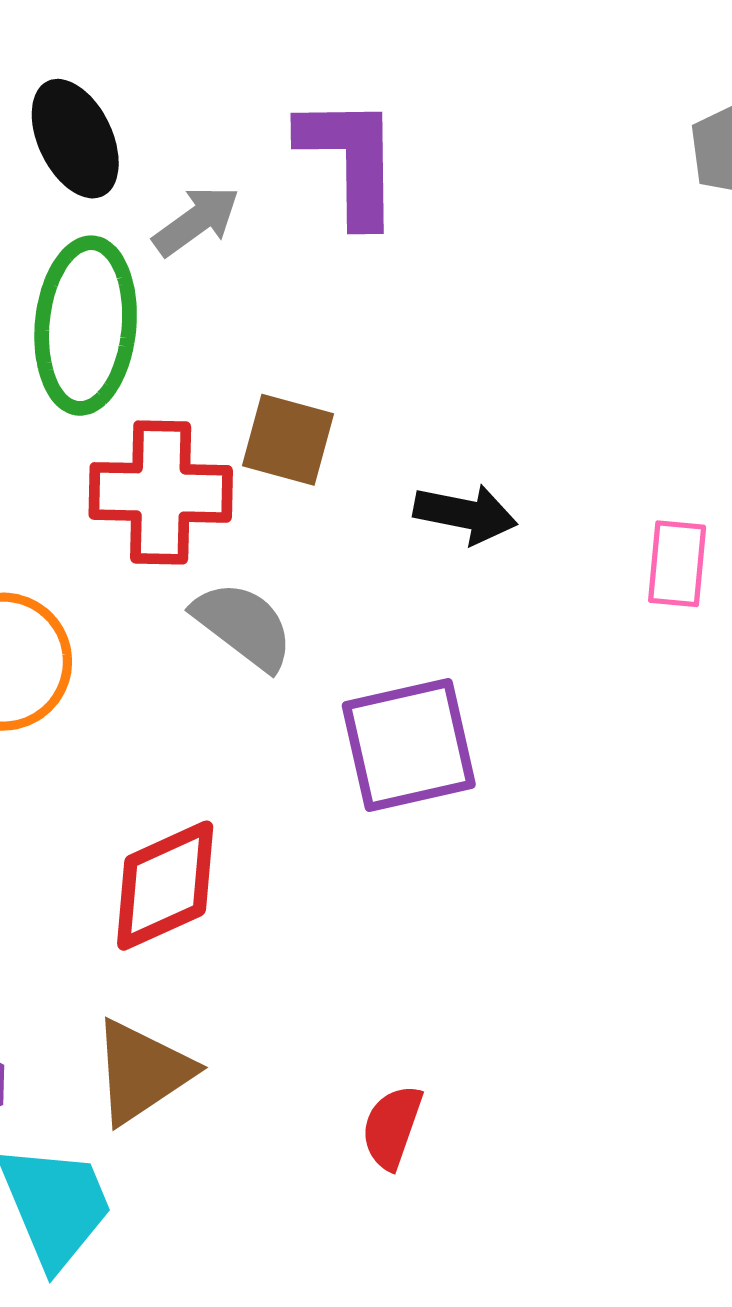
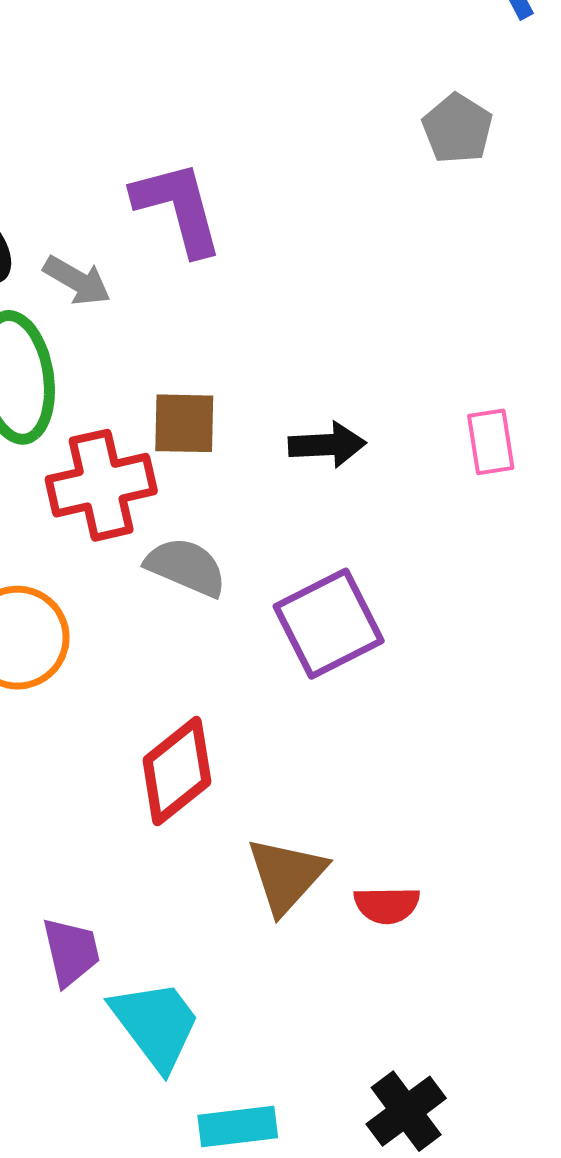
gray arrow: (196, 221) -> (77, 281), turned 80
brown triangle: (142, 1072) -> (286, 875), moved
red semicircle: (392, 1127) -> (387, 905), turned -96

